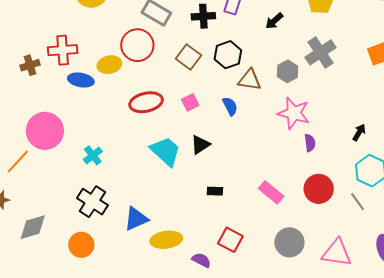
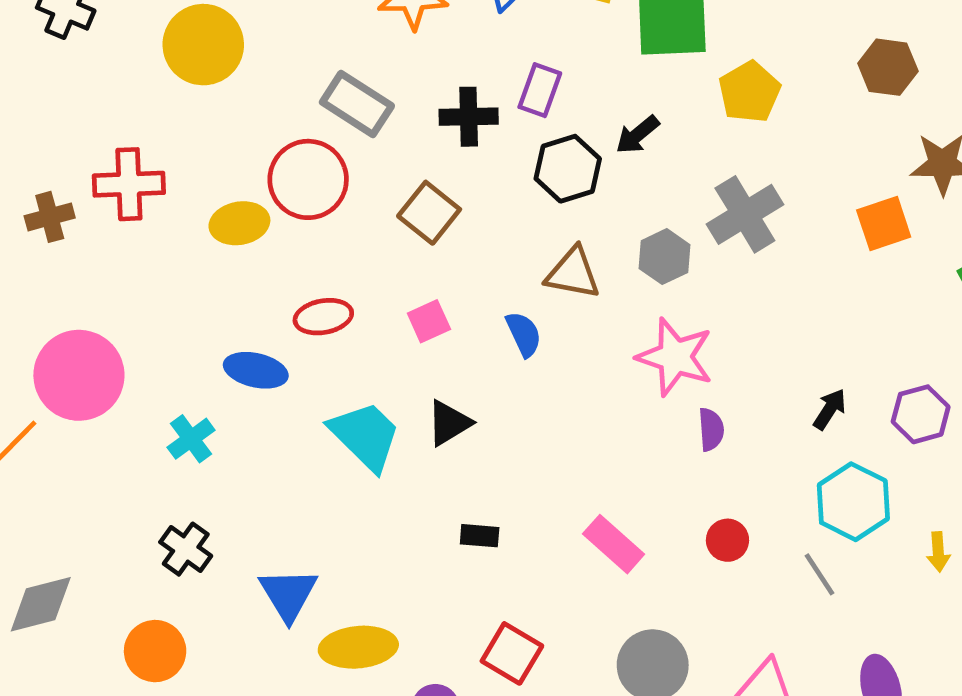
black hexagon: (228, 55) -> (568, 169), moved
blue ellipse: (81, 80) -> (256, 370), moved
red ellipse: (146, 102) -> (323, 317), size x0.7
red circle: (319, 189) -> (727, 540), size x0.6
black cross: (92, 202) -> (186, 549), size x0.7
blue triangle: (136, 219) -> (288, 594), turned -40

